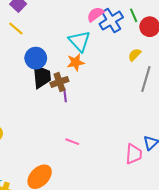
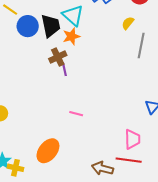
blue circle: (36, 58) -> (28, 26), moved
black trapezoid: (42, 76) -> (51, 26), moved
pink trapezoid: (134, 154) -> (132, 139), moved

